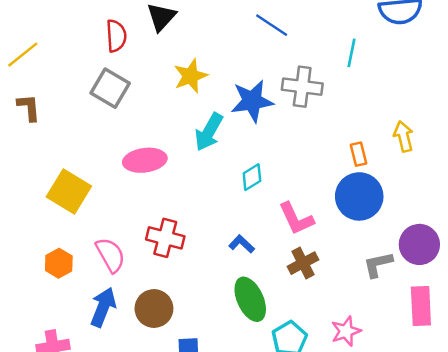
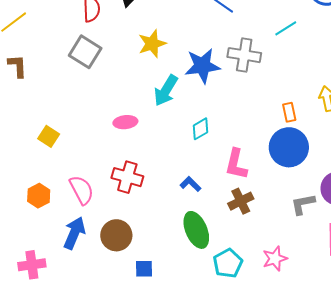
cyan line: (351, 53) -> (286, 28), turned 45
pink ellipse: (145, 160) -> (125, 122), moved, size x0.7
yellow square: (69, 191) -> (49, 136), size x0.6
pink L-shape: (296, 219) -> (236, 164), turned 36

